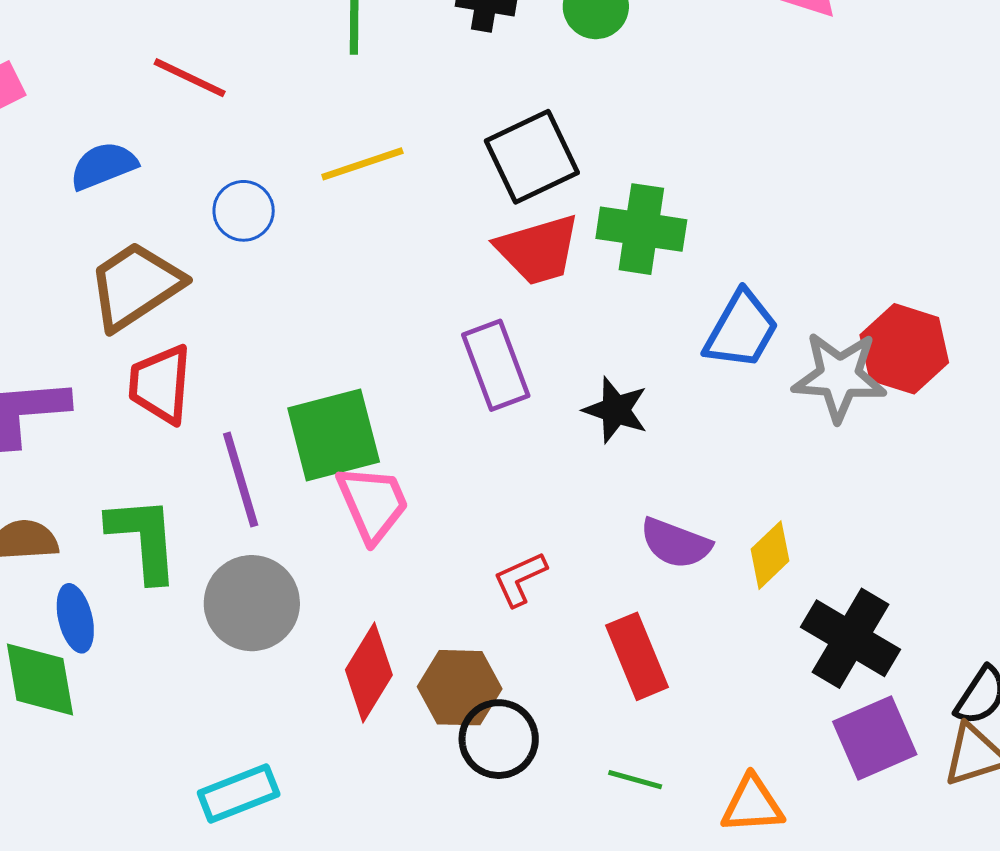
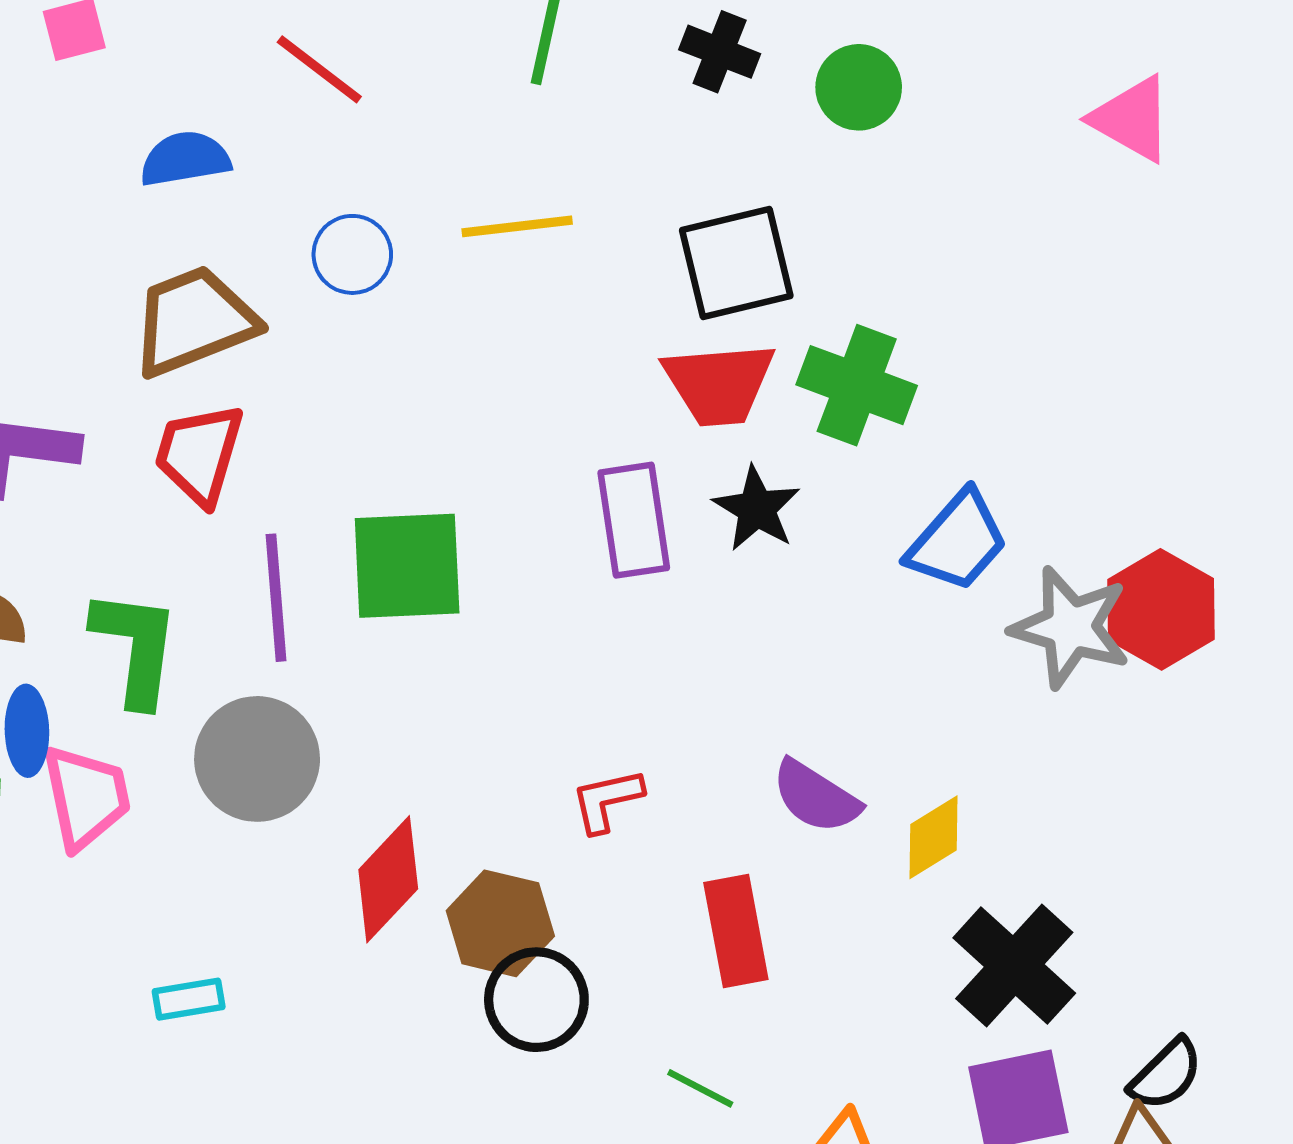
black star: (616, 410) -> (757, 509), moved
pink trapezoid: (373, 503) -> (86, 797), moved
cyan rectangle: (239, 793) -> (189, 999), size x0.7

